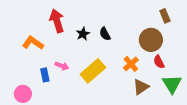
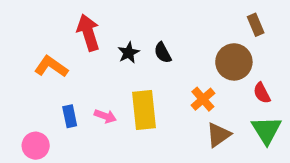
red semicircle: (159, 62) -> (262, 93), moved
pink arrow: (62, 66) -> (105, 116), moved
yellow rectangle: (93, 71) -> (144, 110), turned -55

